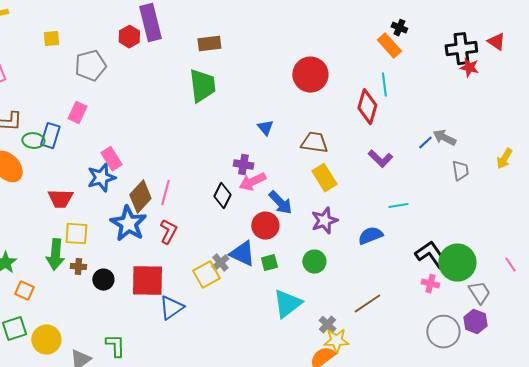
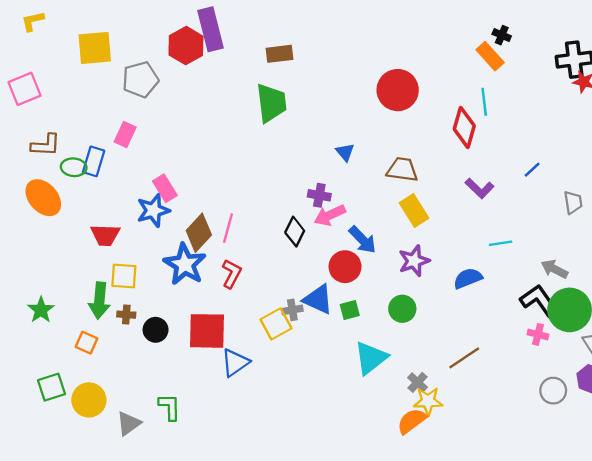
red hexagon: (129, 37) -> (186, 46), size x1.4
yellow square: (51, 39) -> (95, 48), size x1.8
gray arrow: (444, 138) -> (554, 269), moved
gray cross: (220, 263) -> (292, 310), turned 30
orange square: (24, 291) -> (87, 343), moved
gray circle: (443, 332) -> (553, 391), size x0.7

